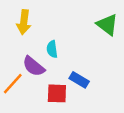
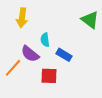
blue rectangle: (79, 80) -> (64, 55), moved

